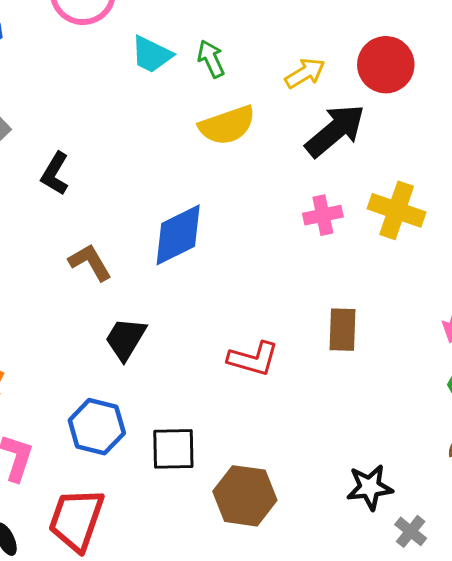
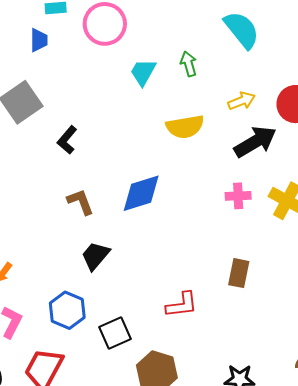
cyan trapezoid: (152, 54) -> (143, 72), turned 84
green arrow: (211, 59) -> (189, 64), moved
red L-shape: (253, 359) -> (182, 305), moved, turned -32
black square: (173, 449) -> (115, 333), turned -32

